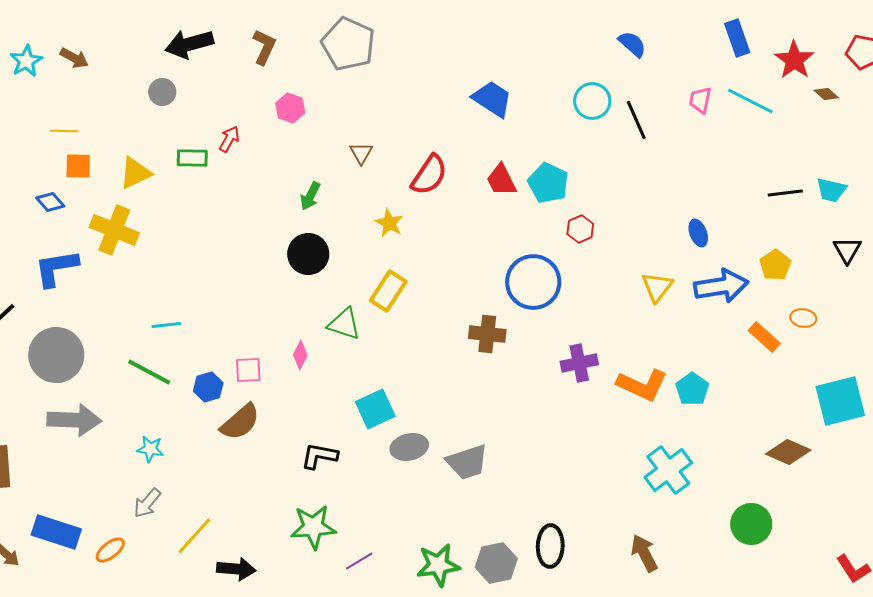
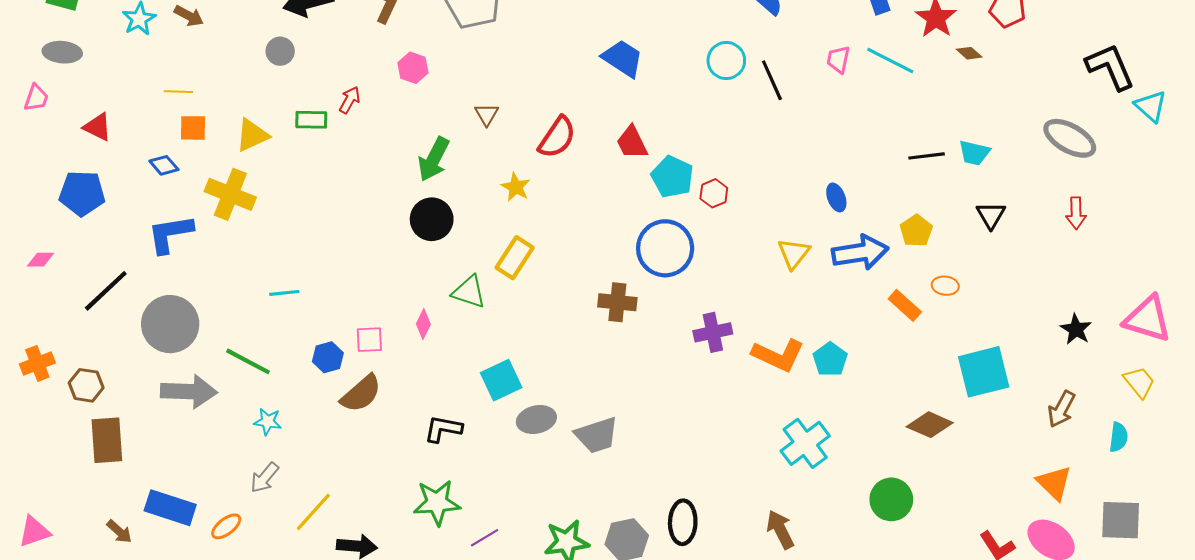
cyan pentagon: (548, 183) -> (672, 177), moved
green arrow: (310, 196) -> (434, 159), size x1.5
green line: (149, 372) -> (248, 361), moved

